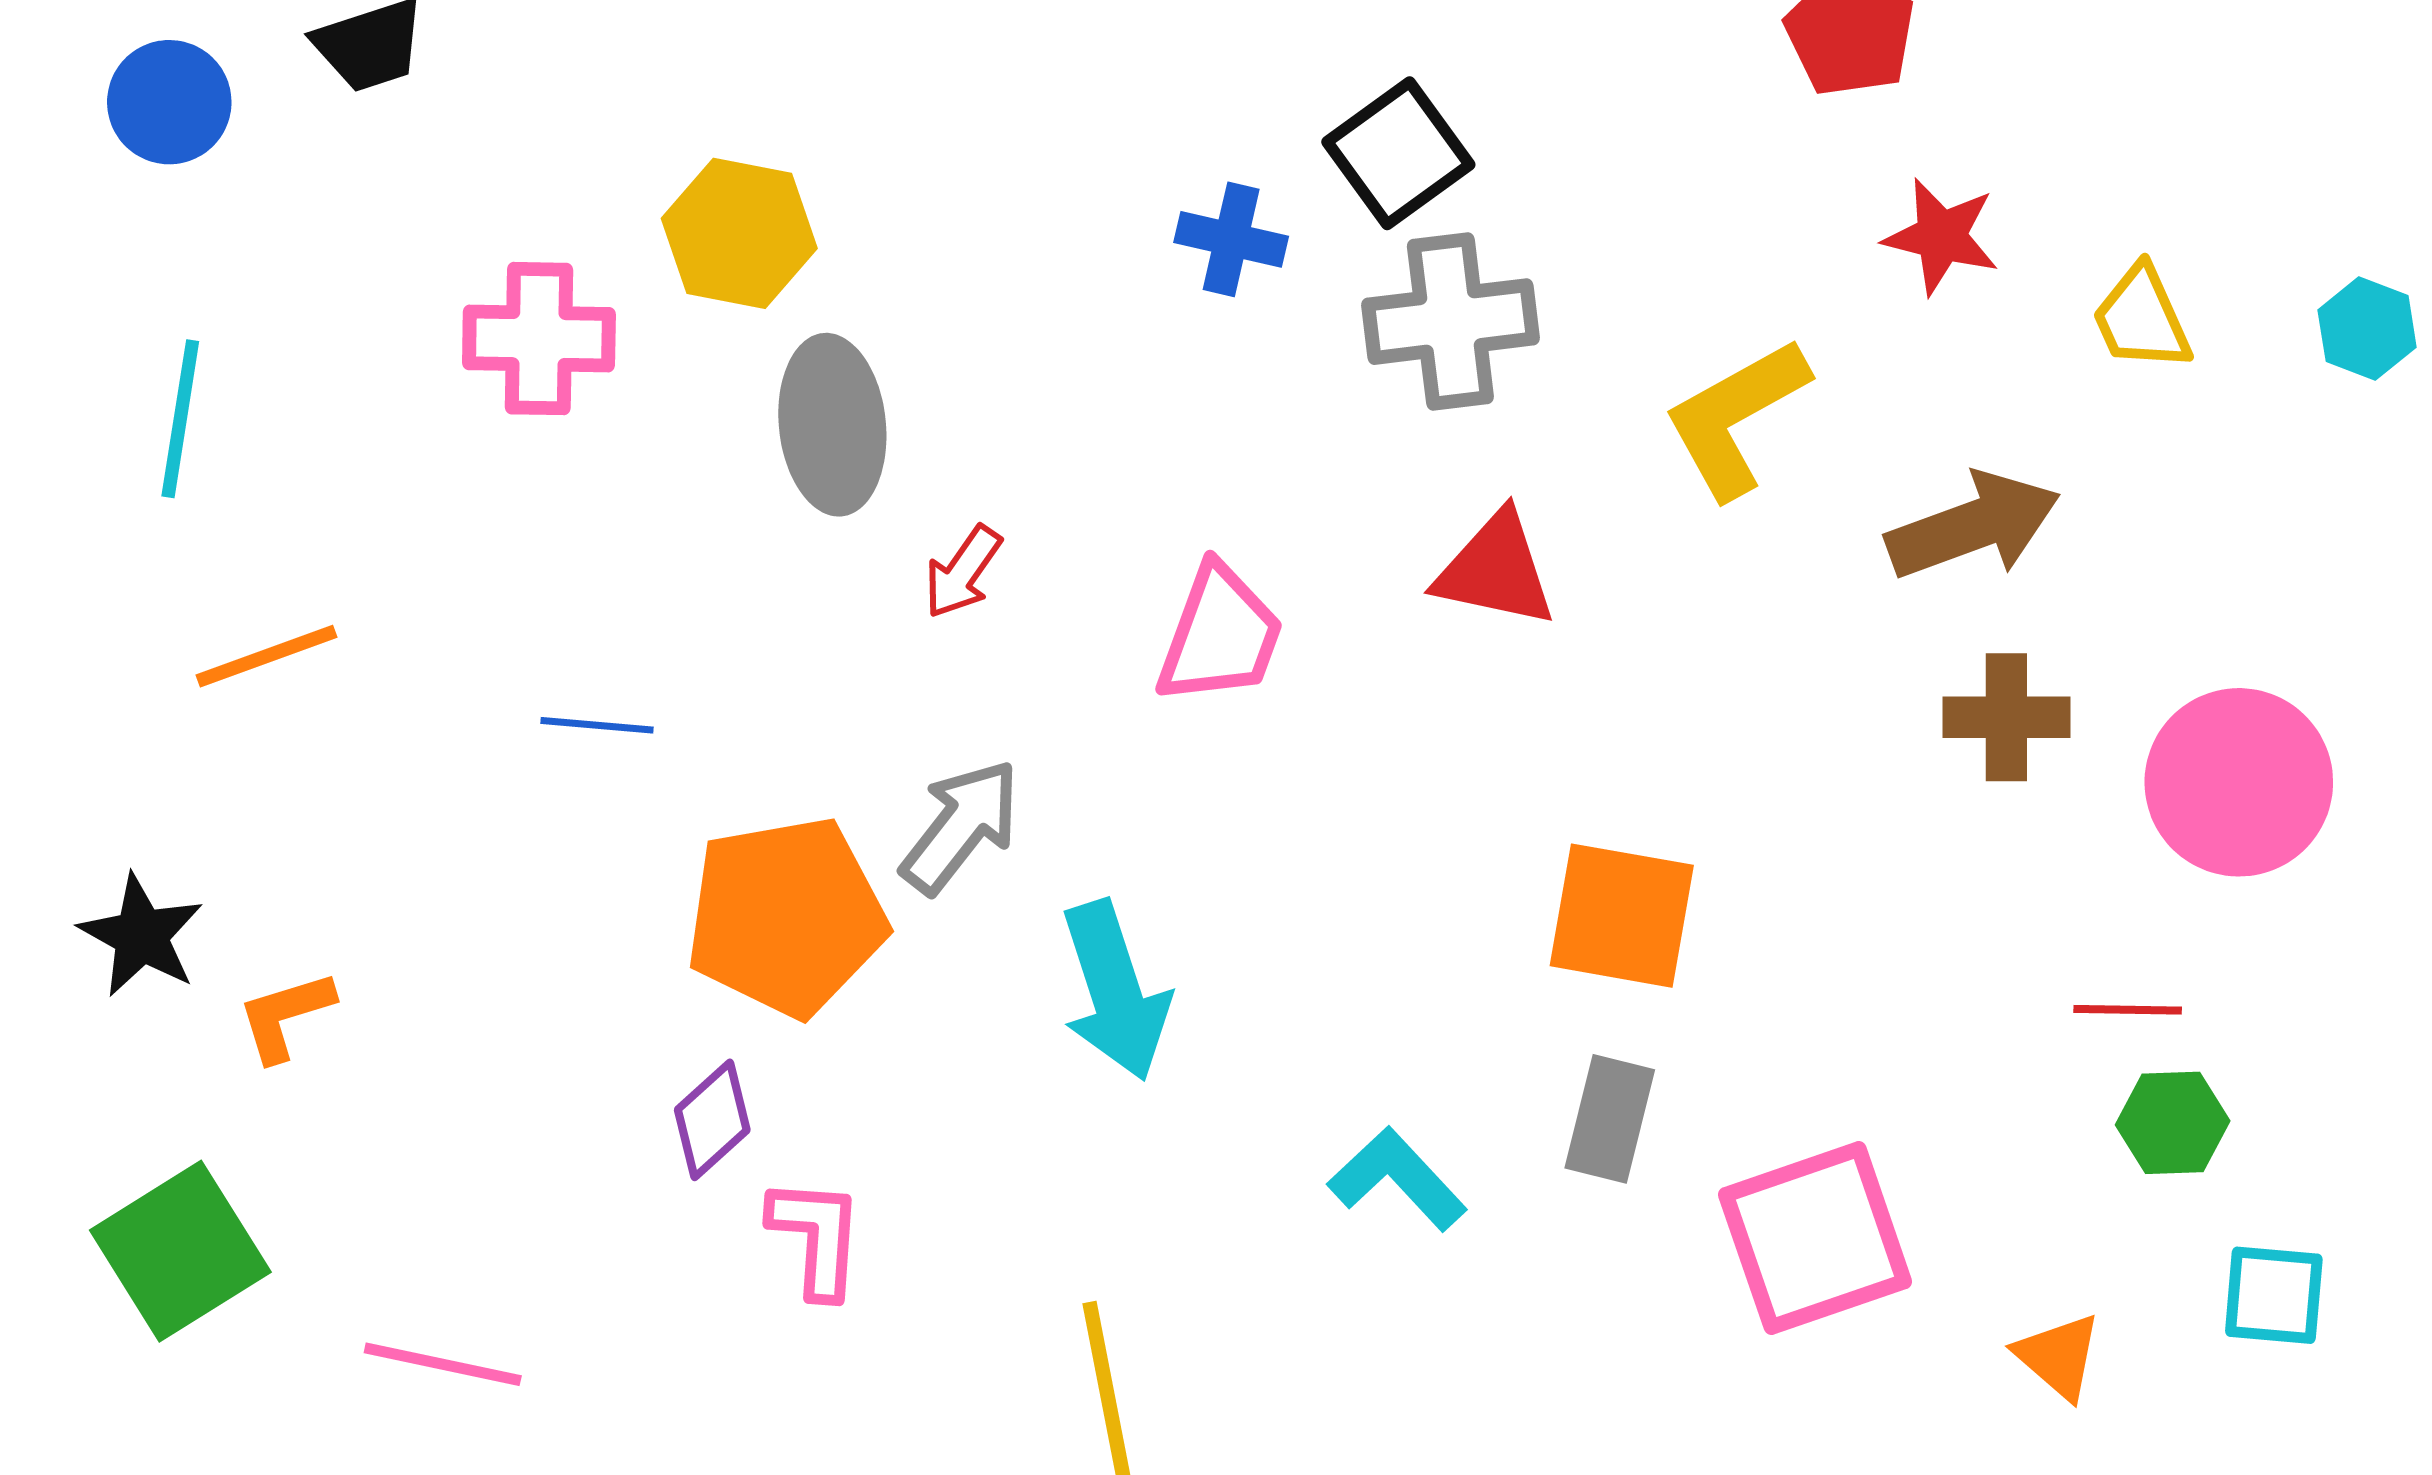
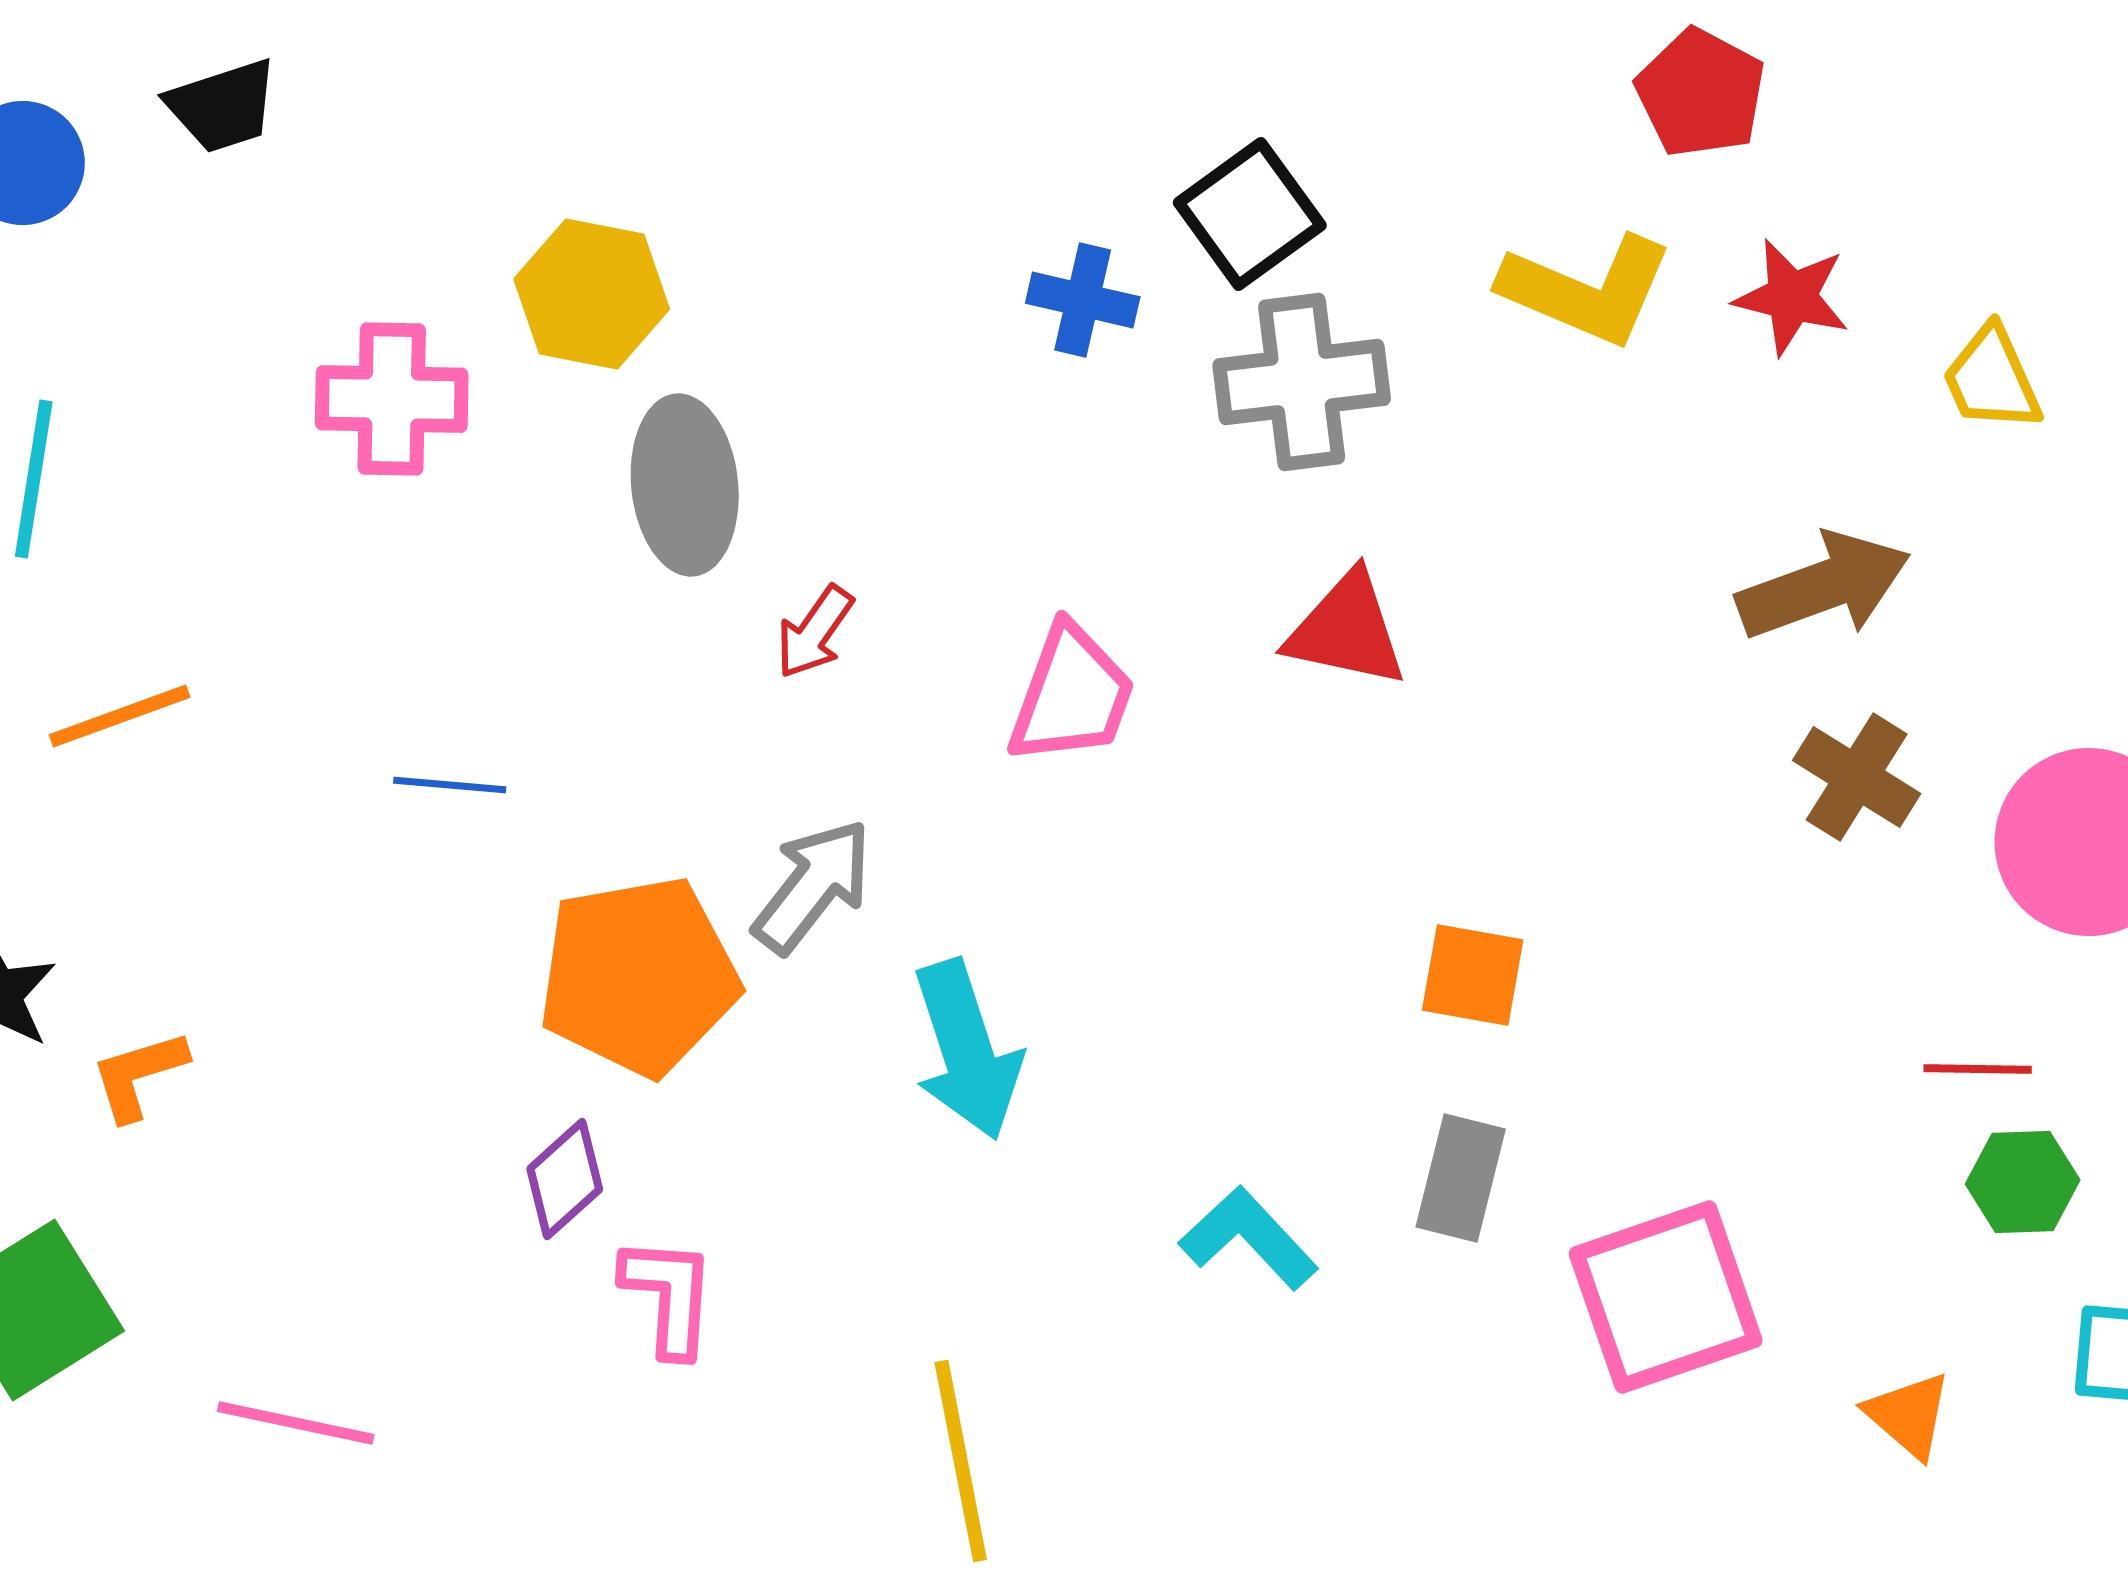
yellow L-shape: (1736, 418) -> (1587, 290), moved, turned -128
brown cross: (2006, 717) -> (1857, 777), turned 32
orange square: (1622, 916) -> (1473, 975), size x0.7

